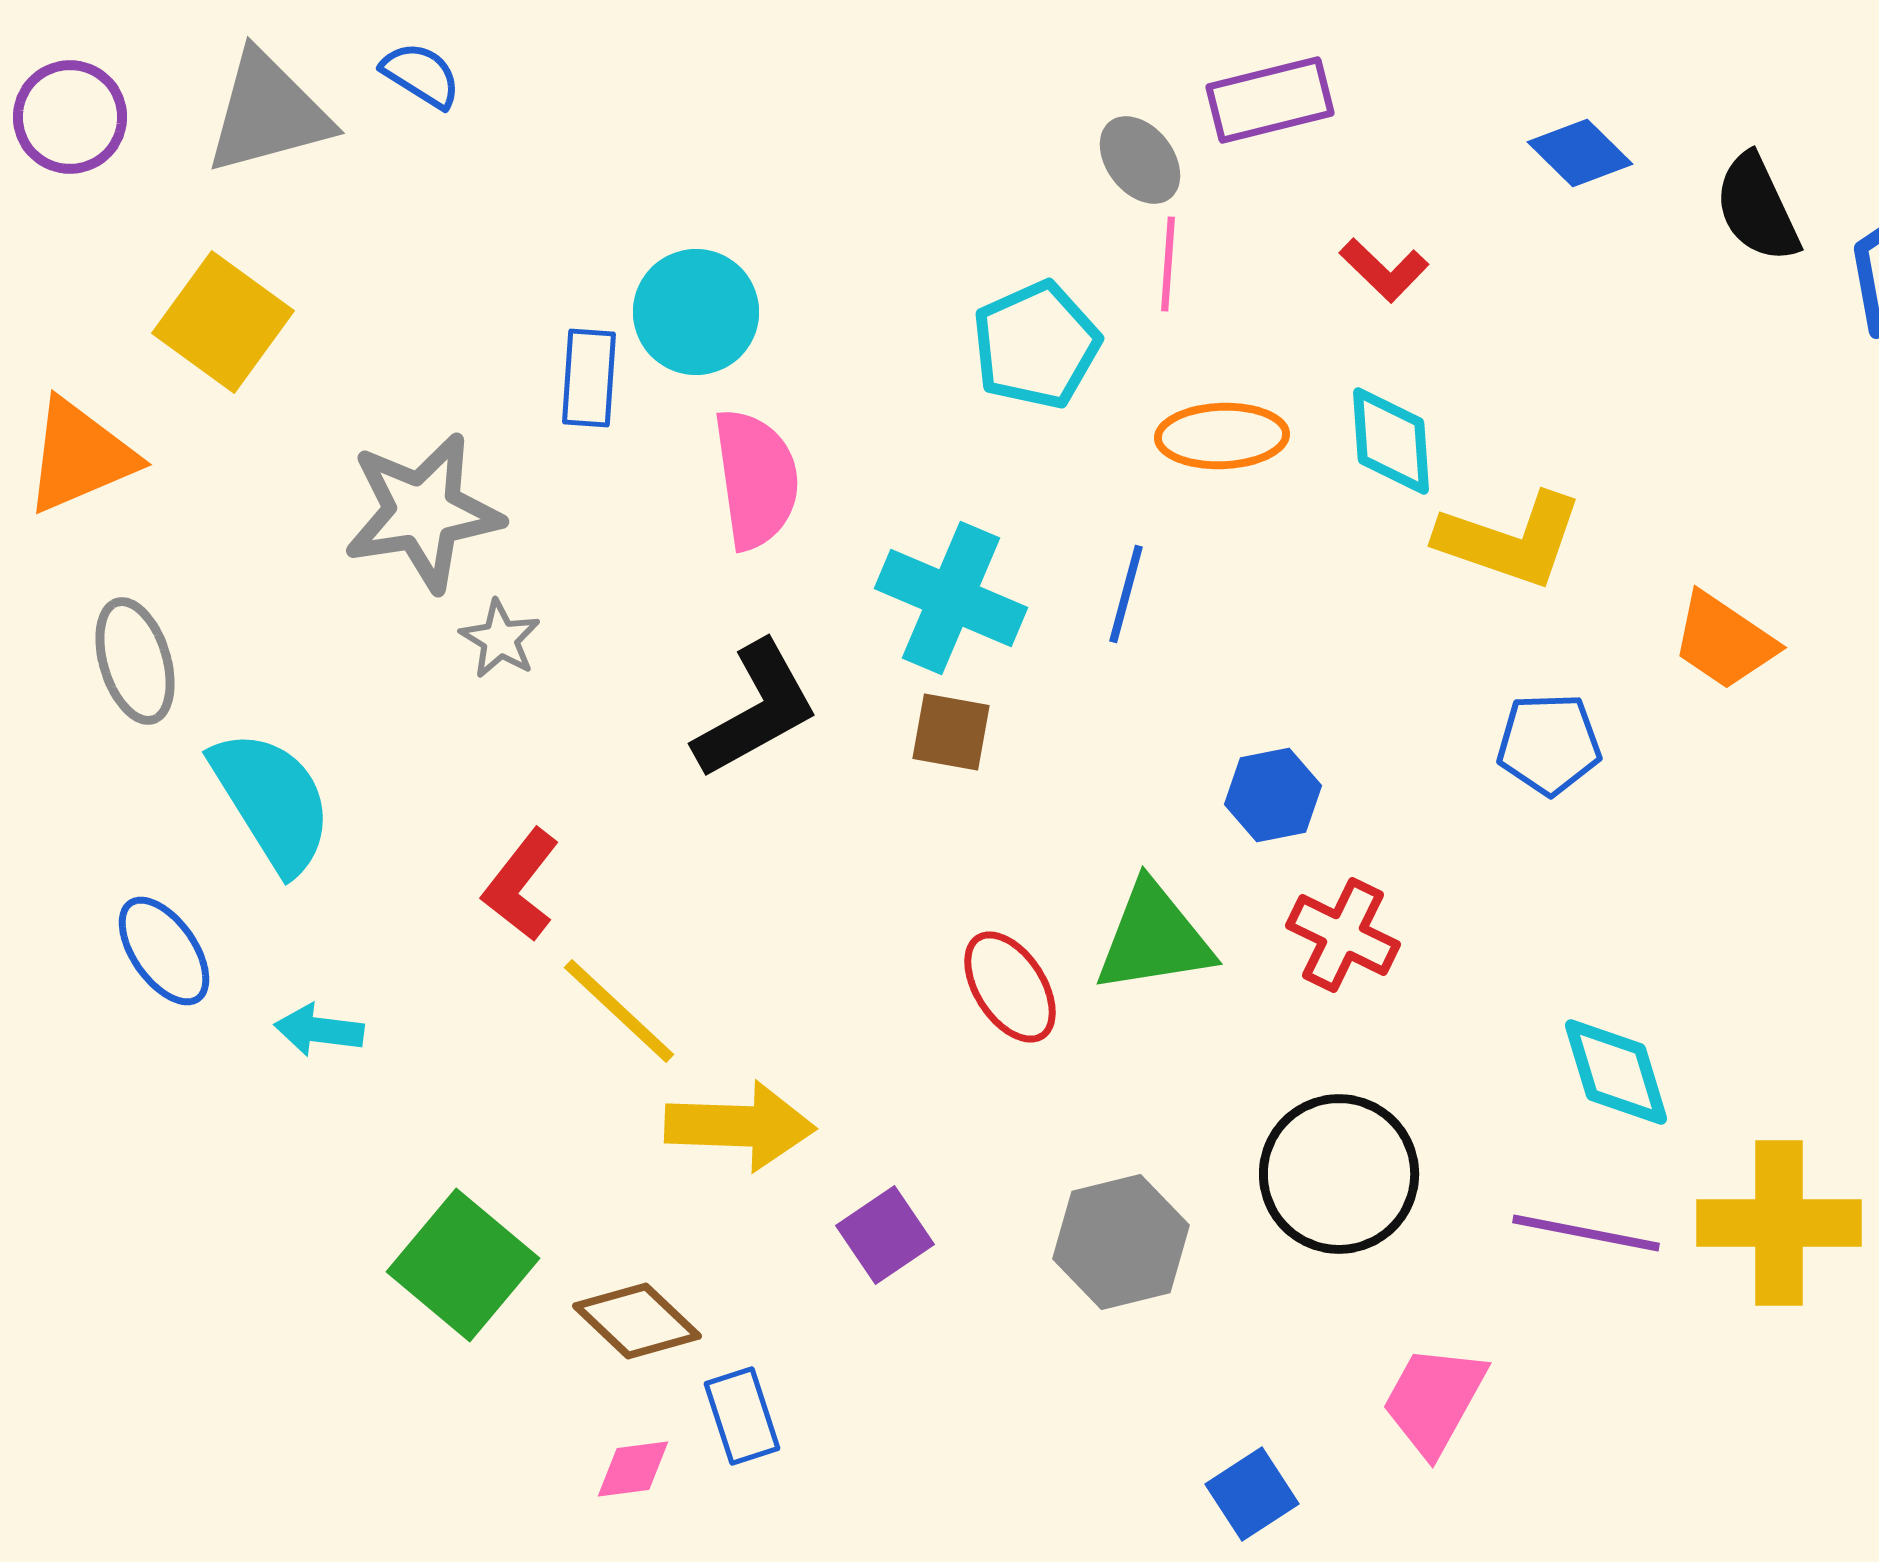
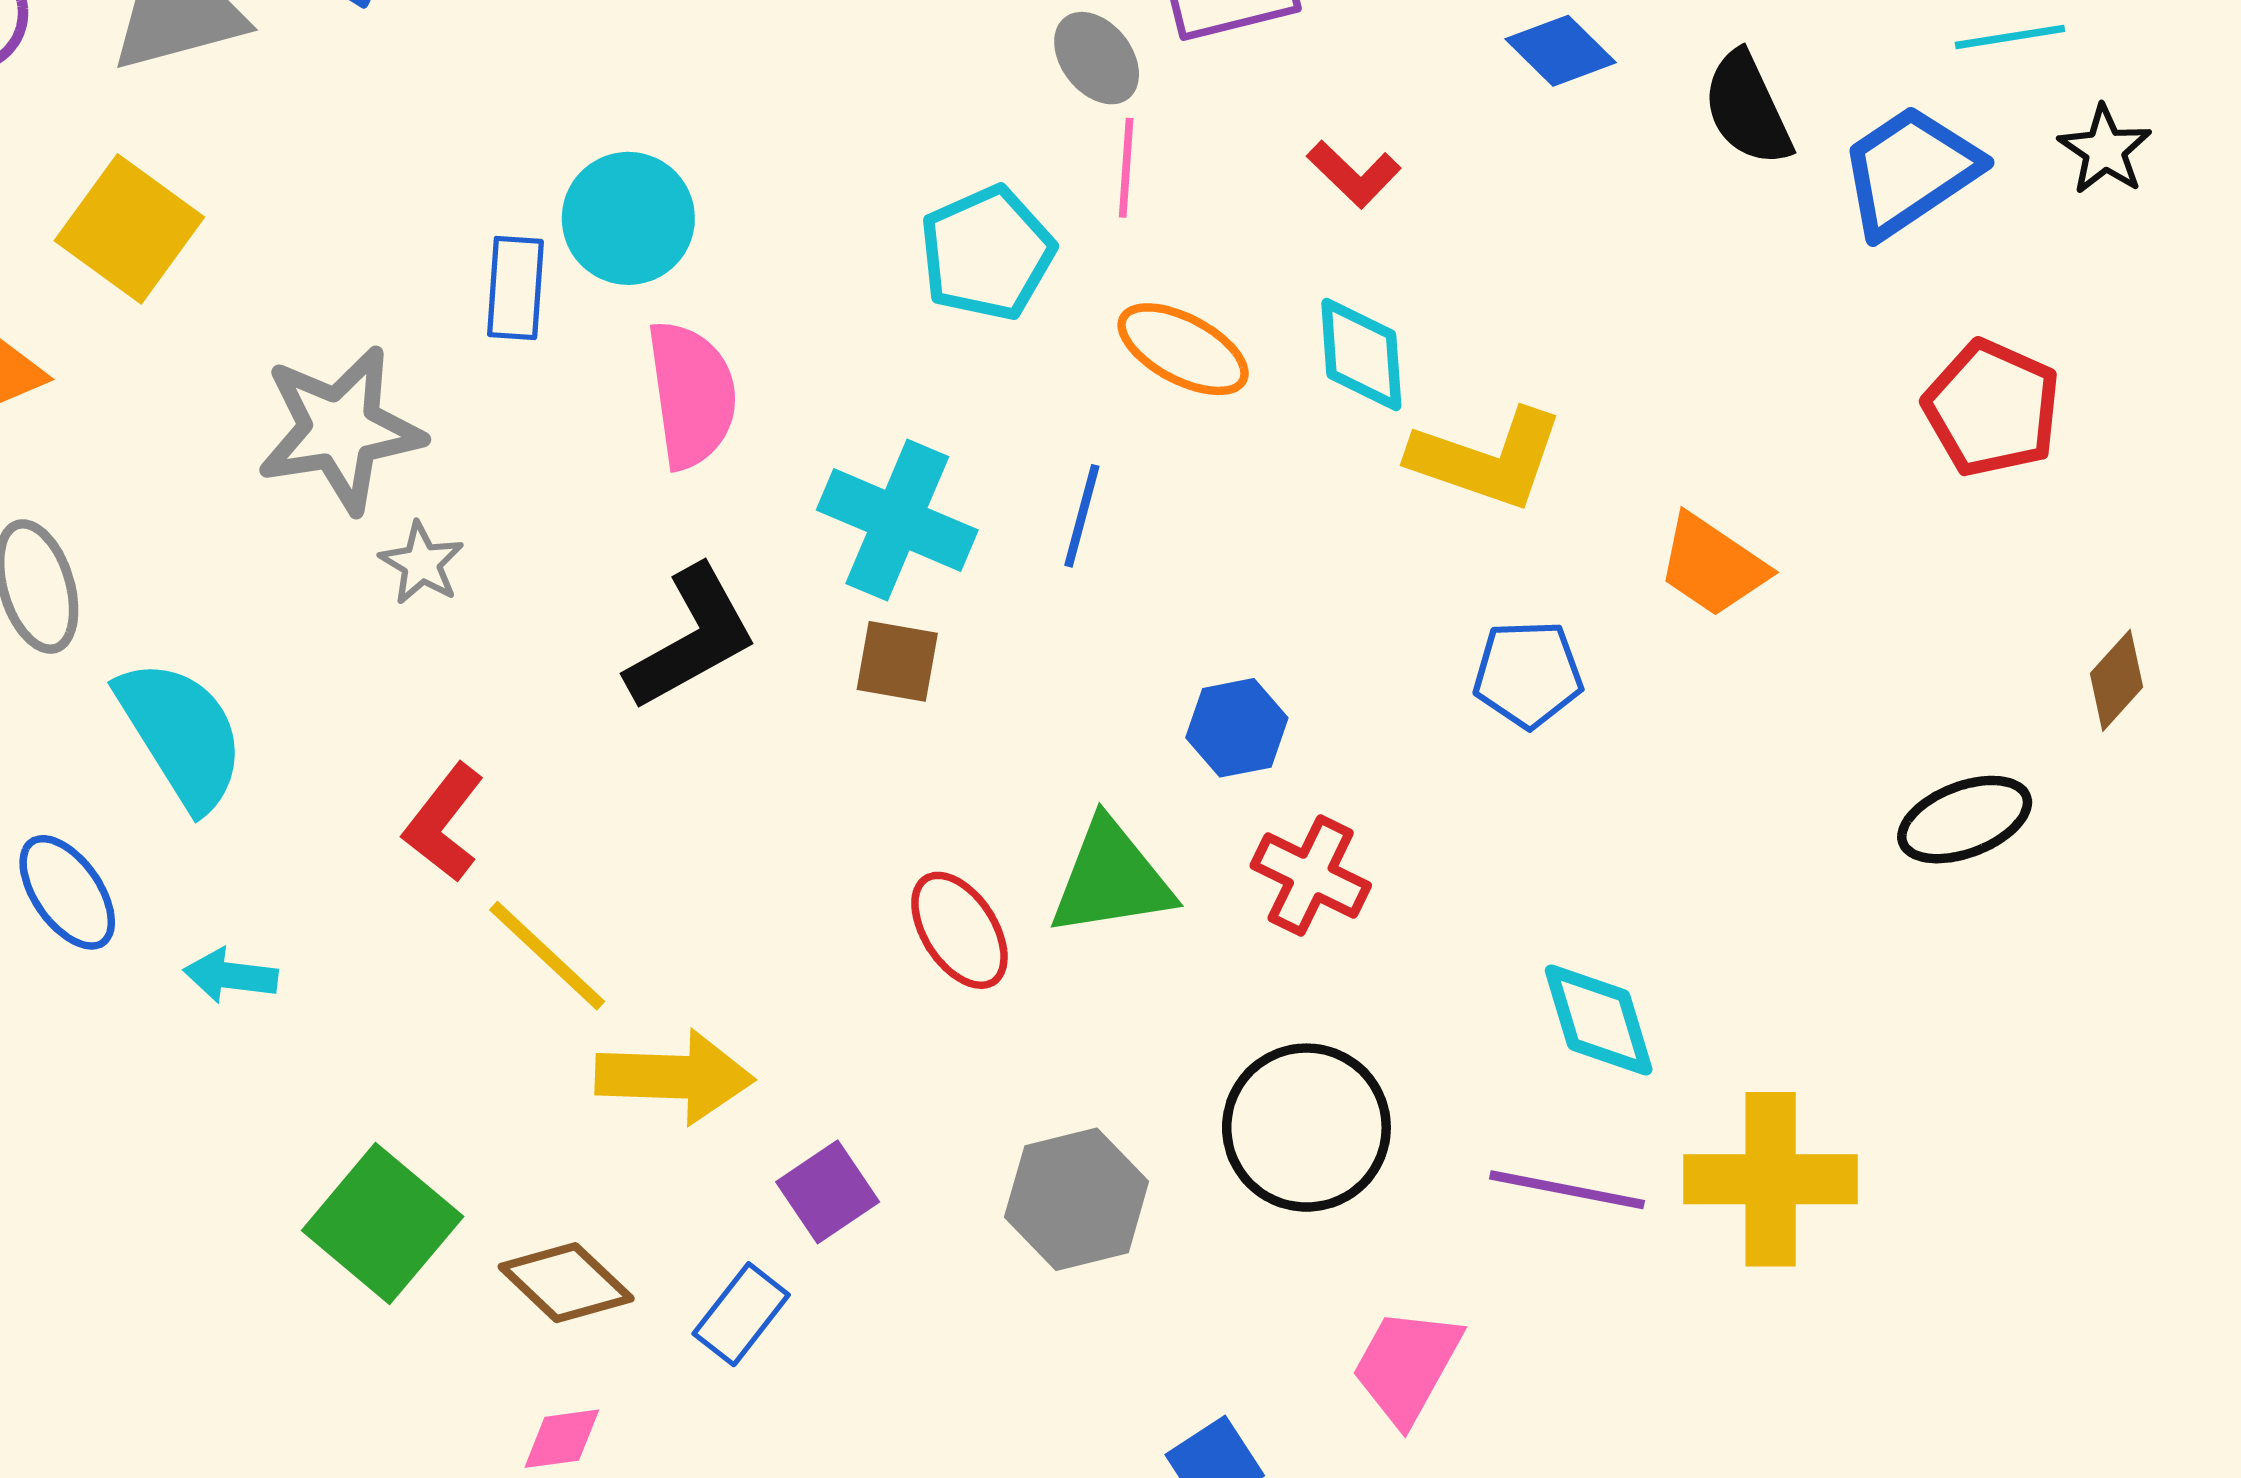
orange ellipse: (1222, 436) -> (1183, 349), turned 30
blue rectangle: (742, 1416) -> (741, 1314), moved, turned 56

